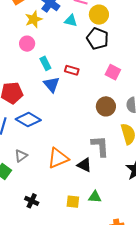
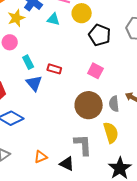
black pentagon: (97, 39) -> (100, 35), moved
brown circle: (106, 106) -> (89, 105), size x1.4
orange triangle: (58, 158) -> (41, 157), size x0.6

